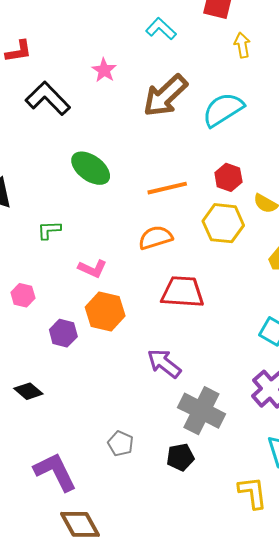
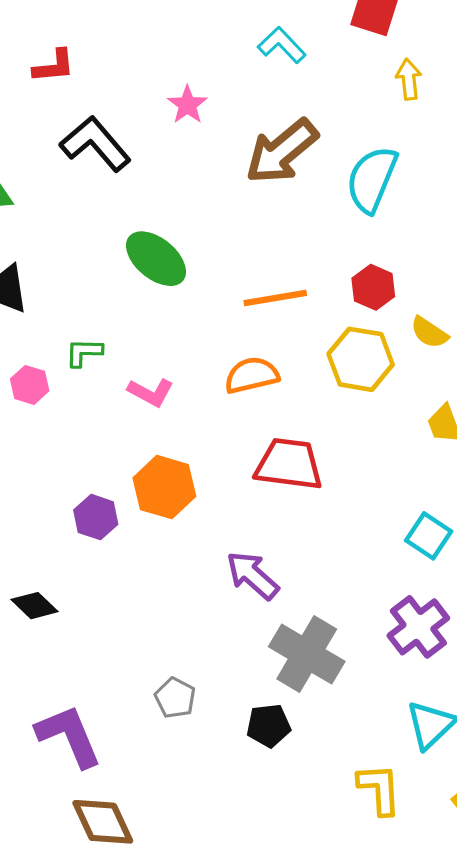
cyan semicircle: (223, 110) -> (372, 179), turned -39
pink L-shape: (92, 269) -> (151, 392), moved
pink hexagon: (23, 295) -> (30, 385), moved

